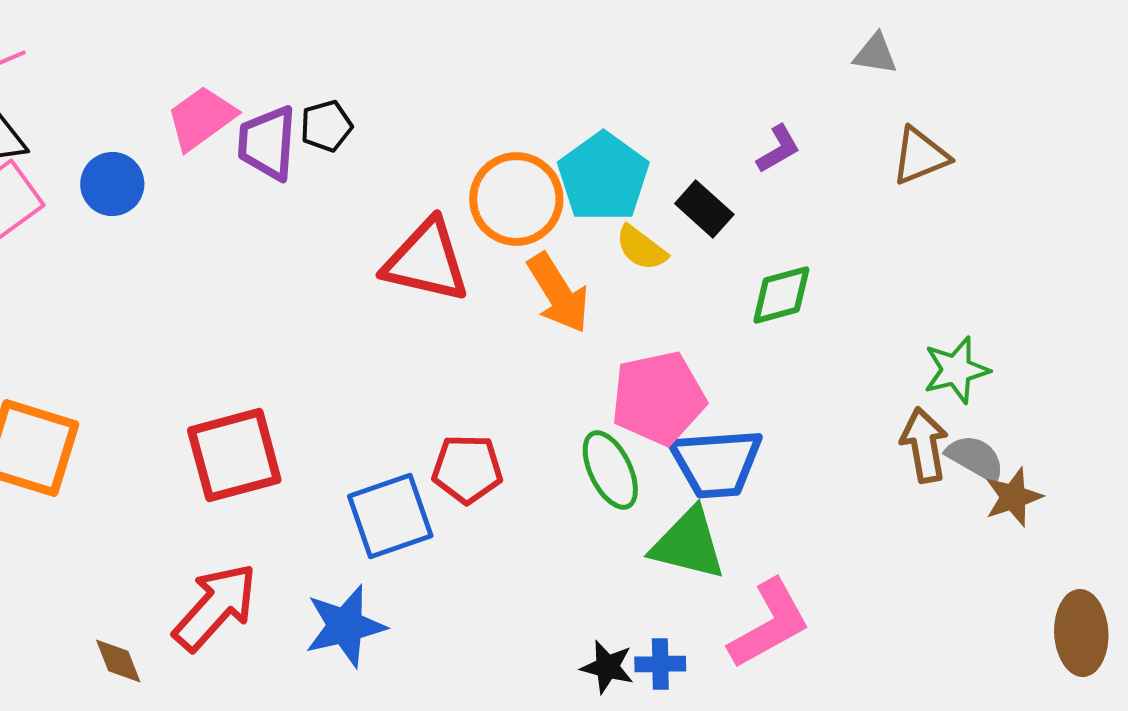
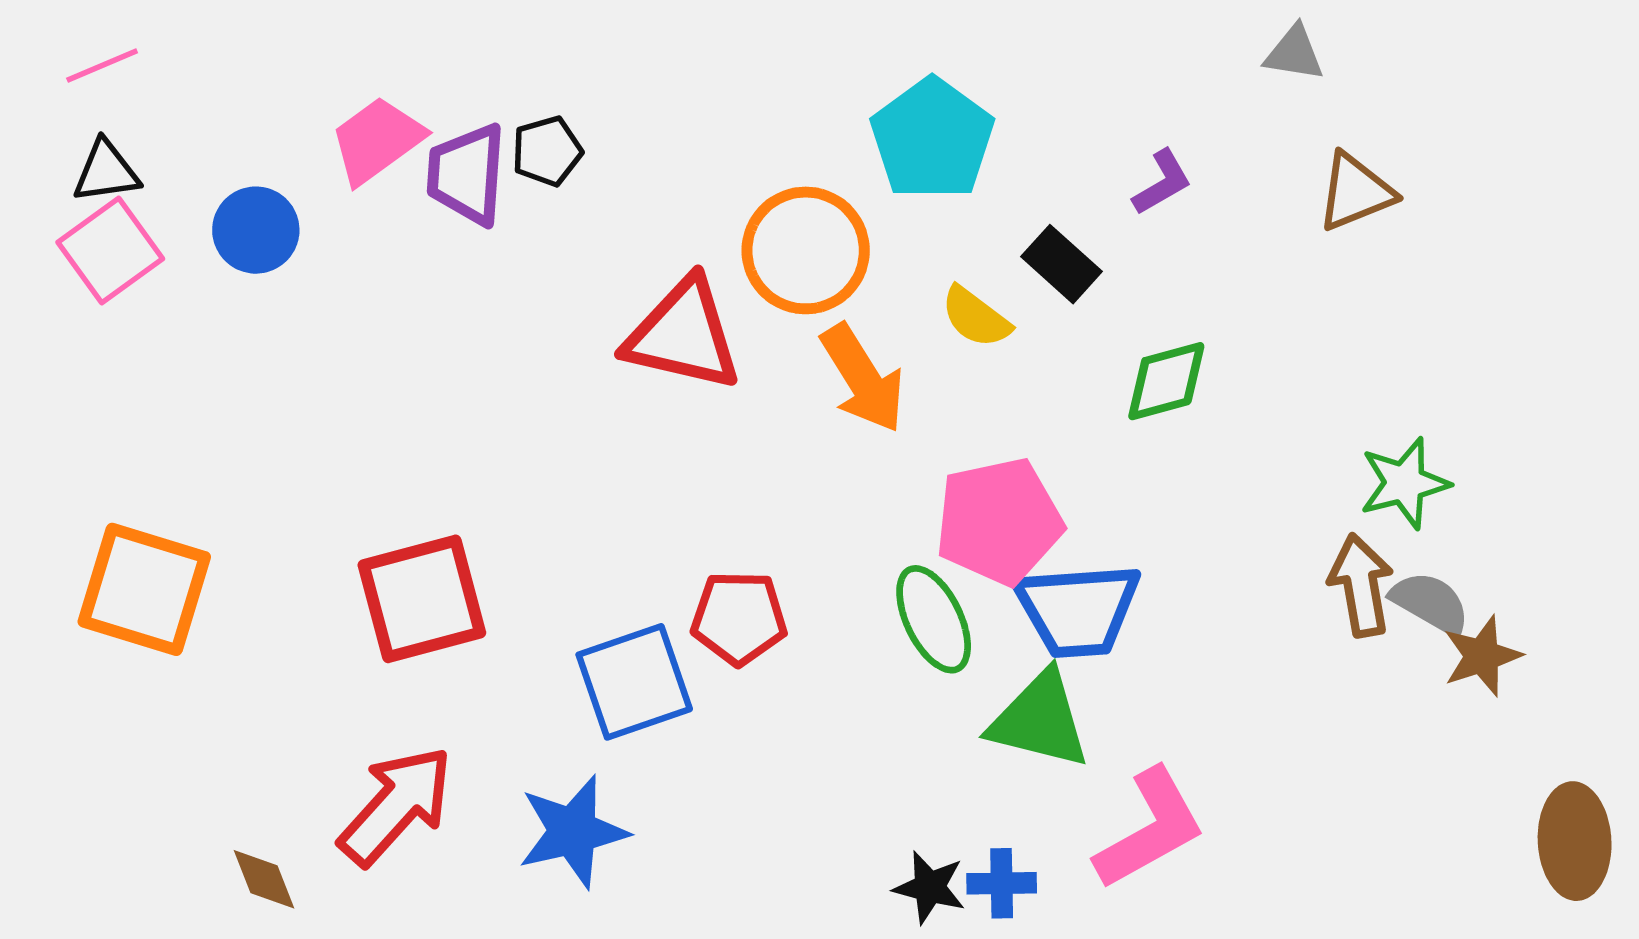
cyan pentagon: (603, 177) -> (932, 139), moved

